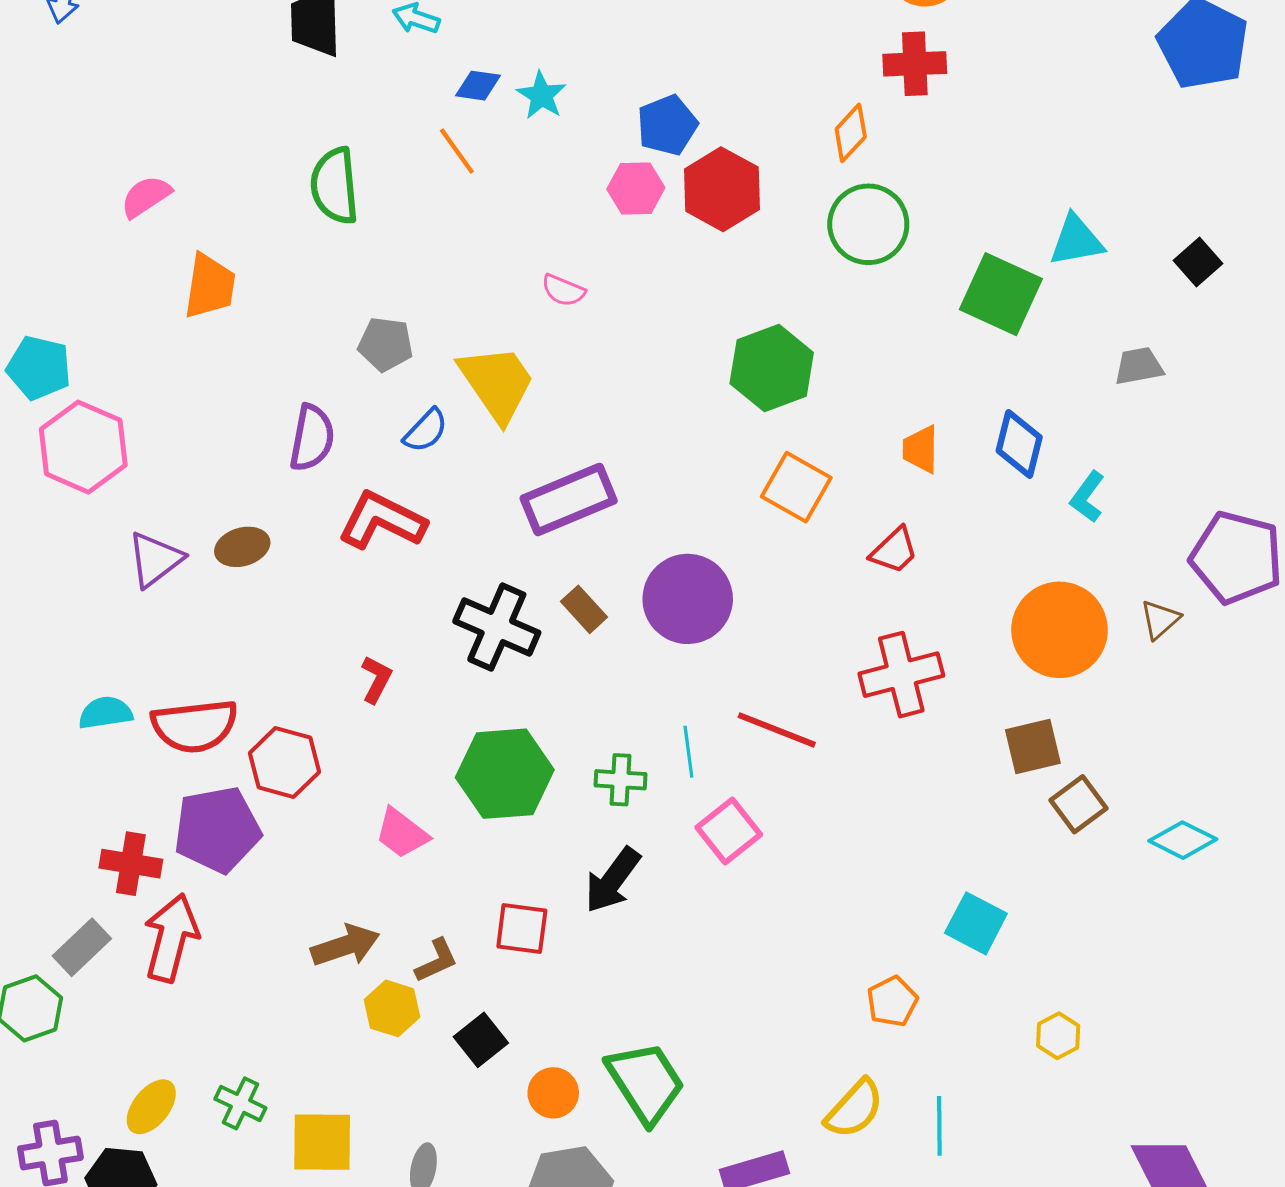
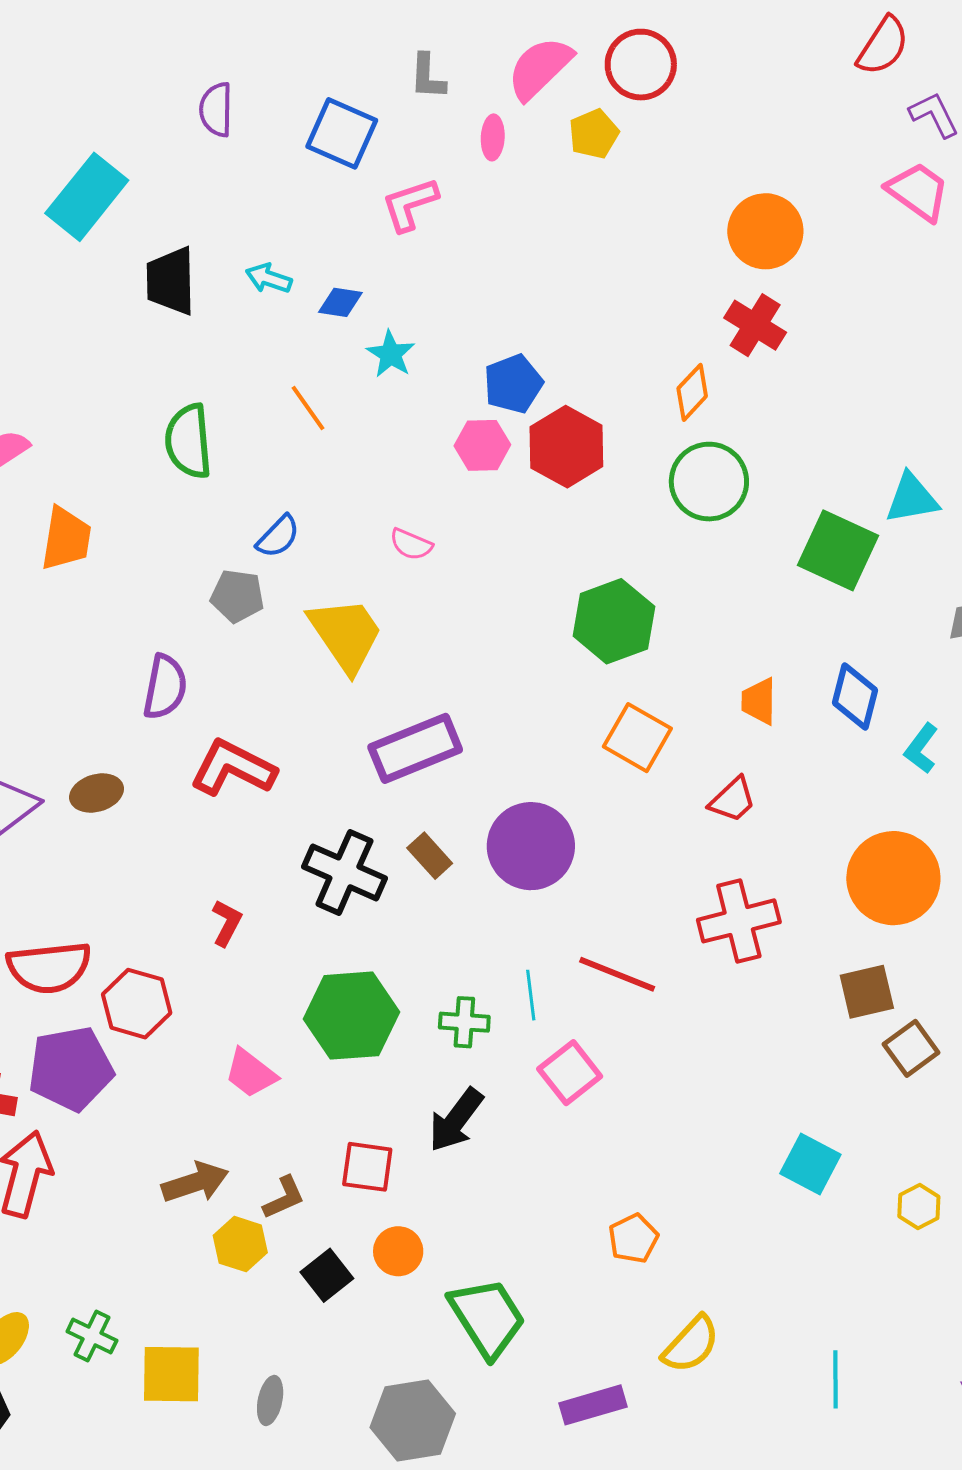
red cross: (915, 64) -> (755, 325), turned 34
blue diamond: (478, 86) -> (340, 302), moved
blue semicircle: (426, 431) -> (278, 537), moved
orange pentagon: (892, 1002) -> (633, 1239), moved
yellow hexagon: (1058, 1036) -> (919, 1207), moved
orange circle: (553, 1093) -> (398, 1251), moved
cyan line: (939, 1126) -> (835, 1379), moved

